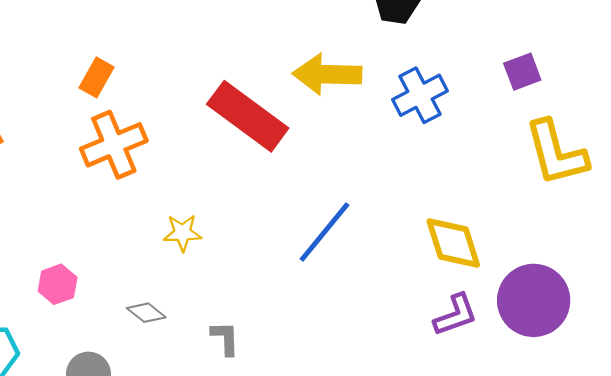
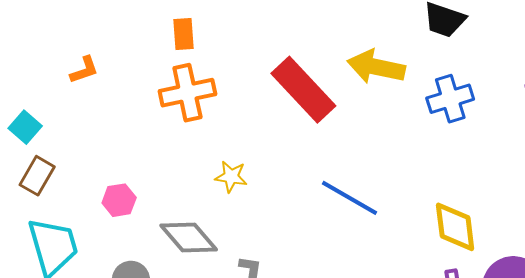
orange rectangle: (97, 77) -> (183, 34), turned -44
blue line: (324, 232) -> (350, 198), turned 70
gray diamond: (146, 313) -> (189, 238), size x1.8

